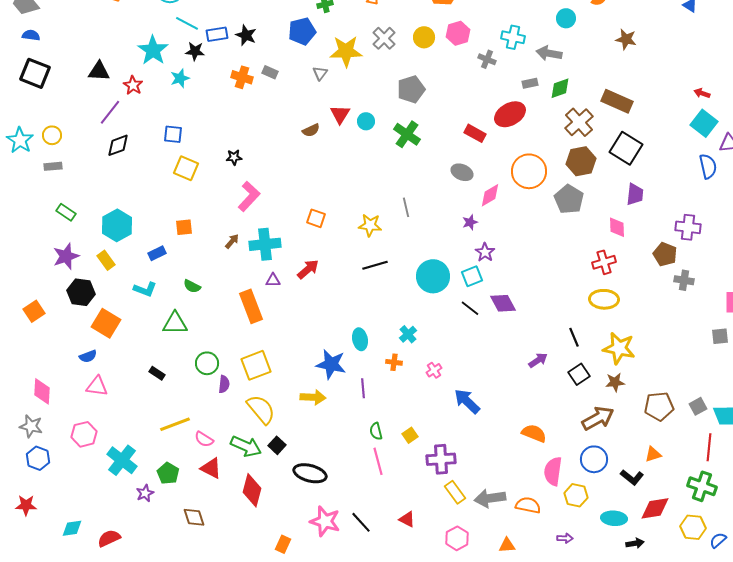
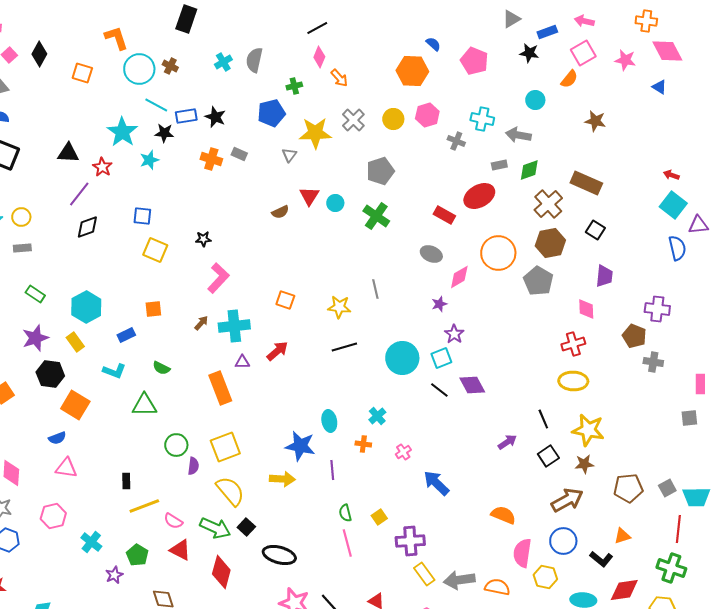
black square: (626, 148) -> (595, 230), size x0.6
black rectangle: (157, 373) -> (126, 481), moved, turned 56
cyan cross: (122, 460) -> (91, 542), size x0.7

